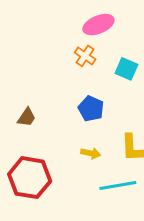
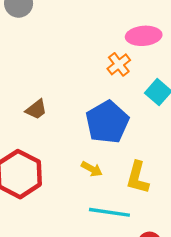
blue pentagon: (91, 109) -> (107, 122), size x1.5

